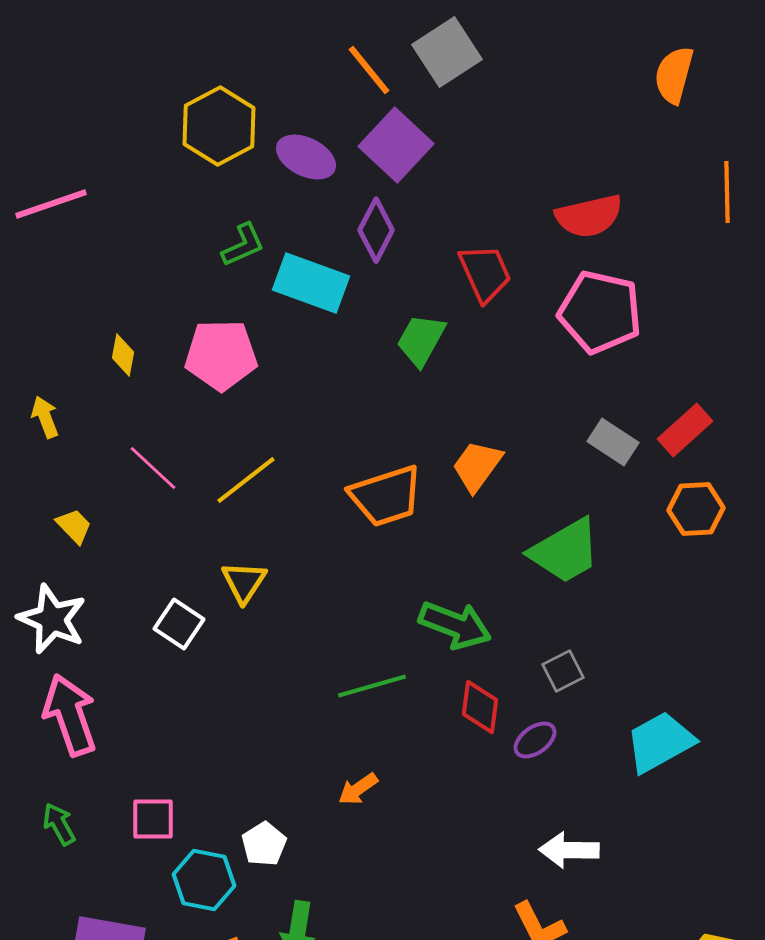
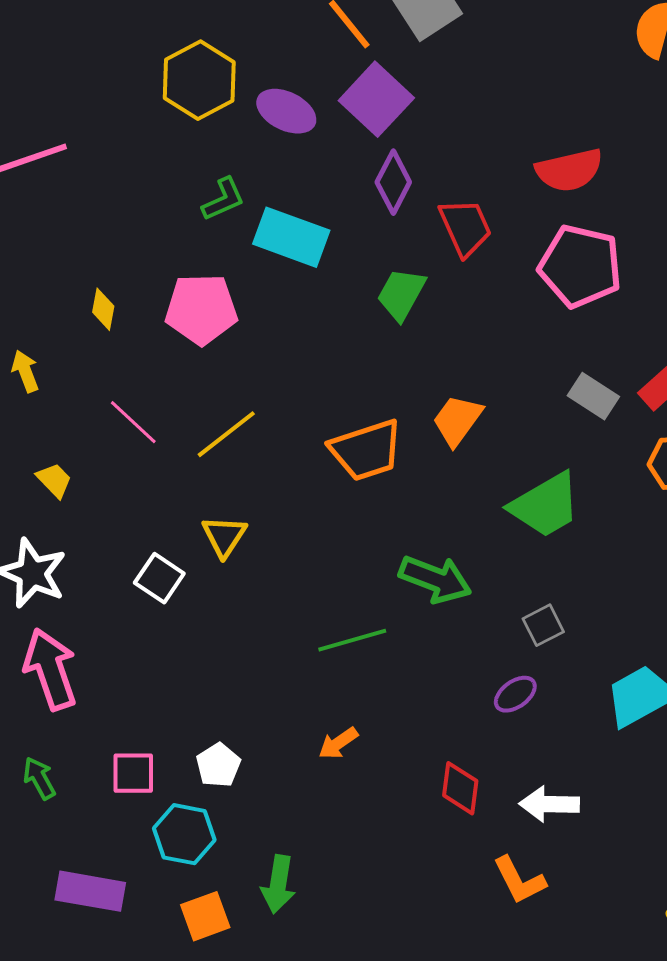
purple diamond: (376, 230) -> (393, 182), moved
red diamond: (480, 707) -> (460, 788), moved
white pentagon: (264, 844) -> (218, 765), moved

